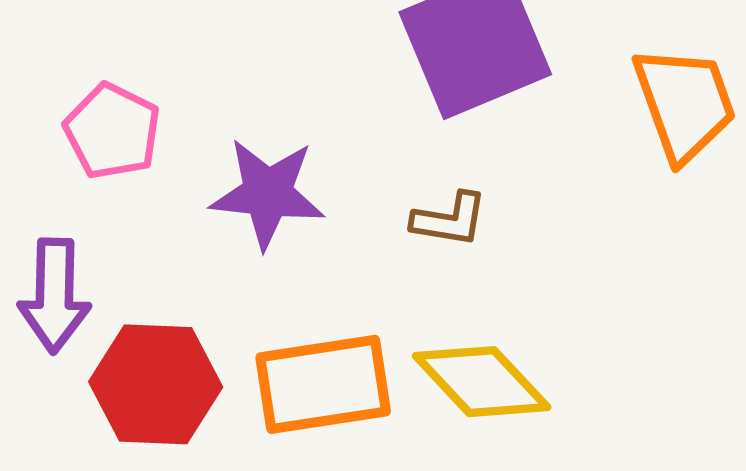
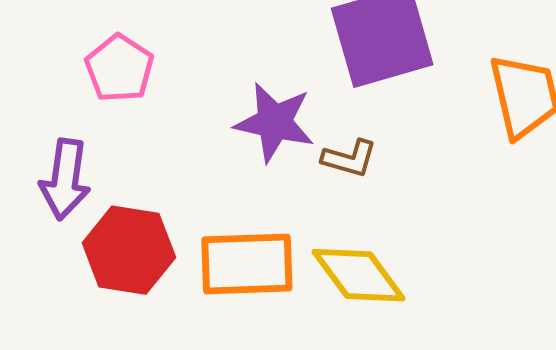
purple star: (268, 193) -> (274, 122), moved

